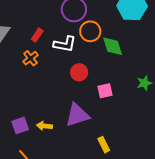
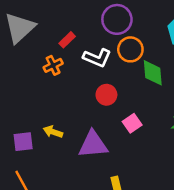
pink square: (105, 91) -> (132, 123), turned -35
yellow arrow: (44, 126) -> (53, 132), moved

